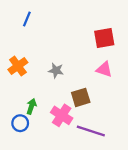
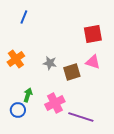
brown square: (81, 97) -> (72, 72), moved
pink cross: (62, 115) -> (55, 103), turned 30

